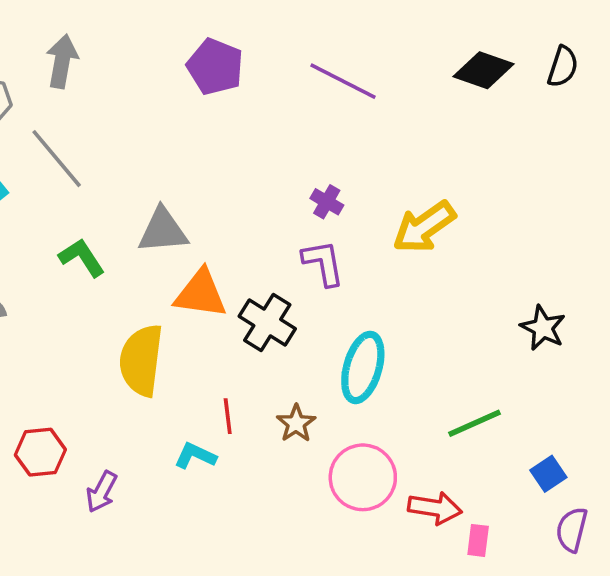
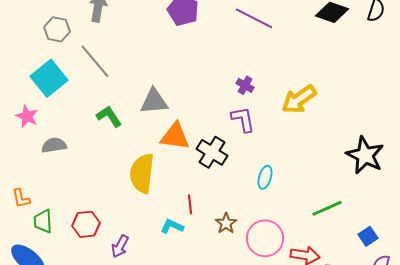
black star: (543, 328) -> (365, 155), size x1.5
cyan ellipse: (363, 367) -> (265, 177), size x0.6
brown star: (296, 423) -> (226, 223), moved

